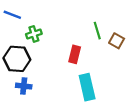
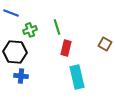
green line: (97, 31) -> (57, 27), moved
brown square: (117, 41) -> (105, 44), moved

